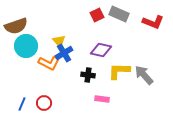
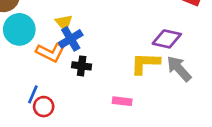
purple diamond: (101, 50) -> (167, 39), moved
black cross: (88, 75) -> (82, 66), moved
blue line: (22, 104) -> (33, 94), moved

